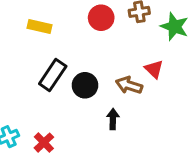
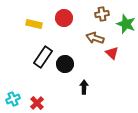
red circle: (101, 18) -> (64, 18), moved
brown arrow: (129, 85) -> (95, 38), moved

